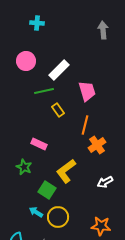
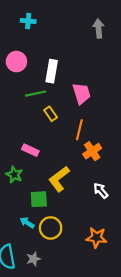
white rectangle: (59, 70) -> (52, 71), turned -35
white arrow: (105, 182) -> (101, 191), turned 77
green square: (47, 190) -> (39, 199), turned -36

